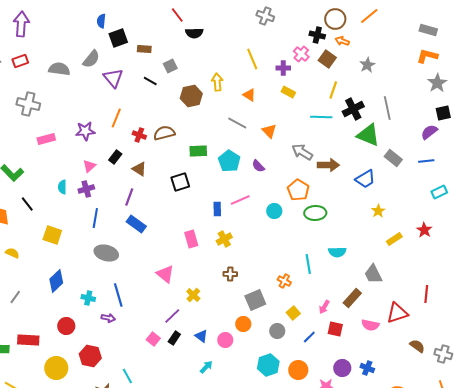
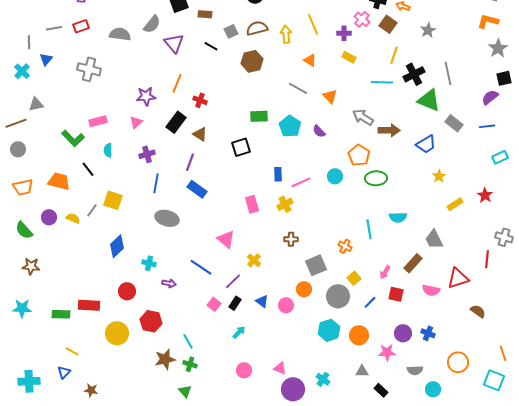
yellow arrow: (217, 82) -> (286, 34), moved
brown semicircle: (164, 133) -> (257, 28), moved
pink rectangle: (46, 139) -> (98, 121), moved
black rectangle: (115, 157) -> (176, 122), size x1.5
pink triangle: (89, 166) -> (136, 122), moved
cyan semicircle: (62, 187) -> (108, 150), moved
pink line: (240, 200) -> (301, 182), moved
blue line: (118, 295) -> (201, 267), moved, turned -40
gray line: (15, 297) -> (92, 210), moved
gray circle: (277, 331) -> (338, 296), size x1.5
gray cross: (443, 354) -> (504, 237), moved
cyan arrow: (206, 367) -> (239, 332), moved

